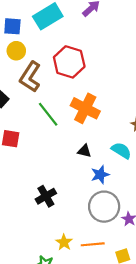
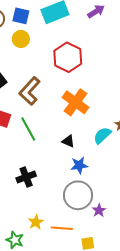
brown L-shape: (30, 77) -> (30, 91), moved
green line: (48, 114) -> (28, 129), moved
cyan semicircle: (121, 151) -> (102, 135), moved, turned -84

